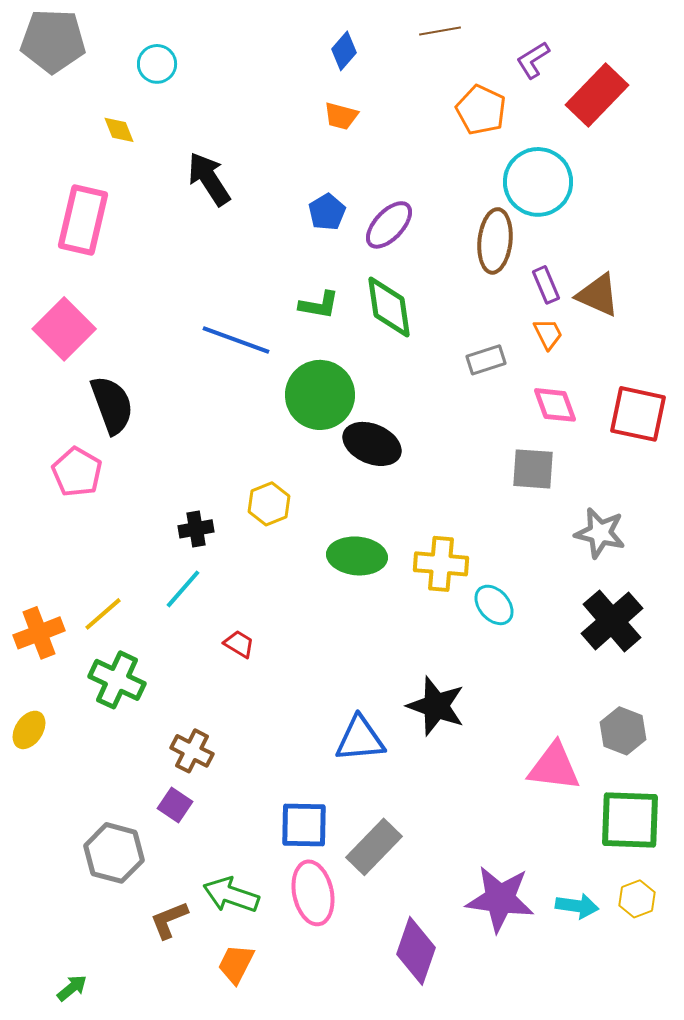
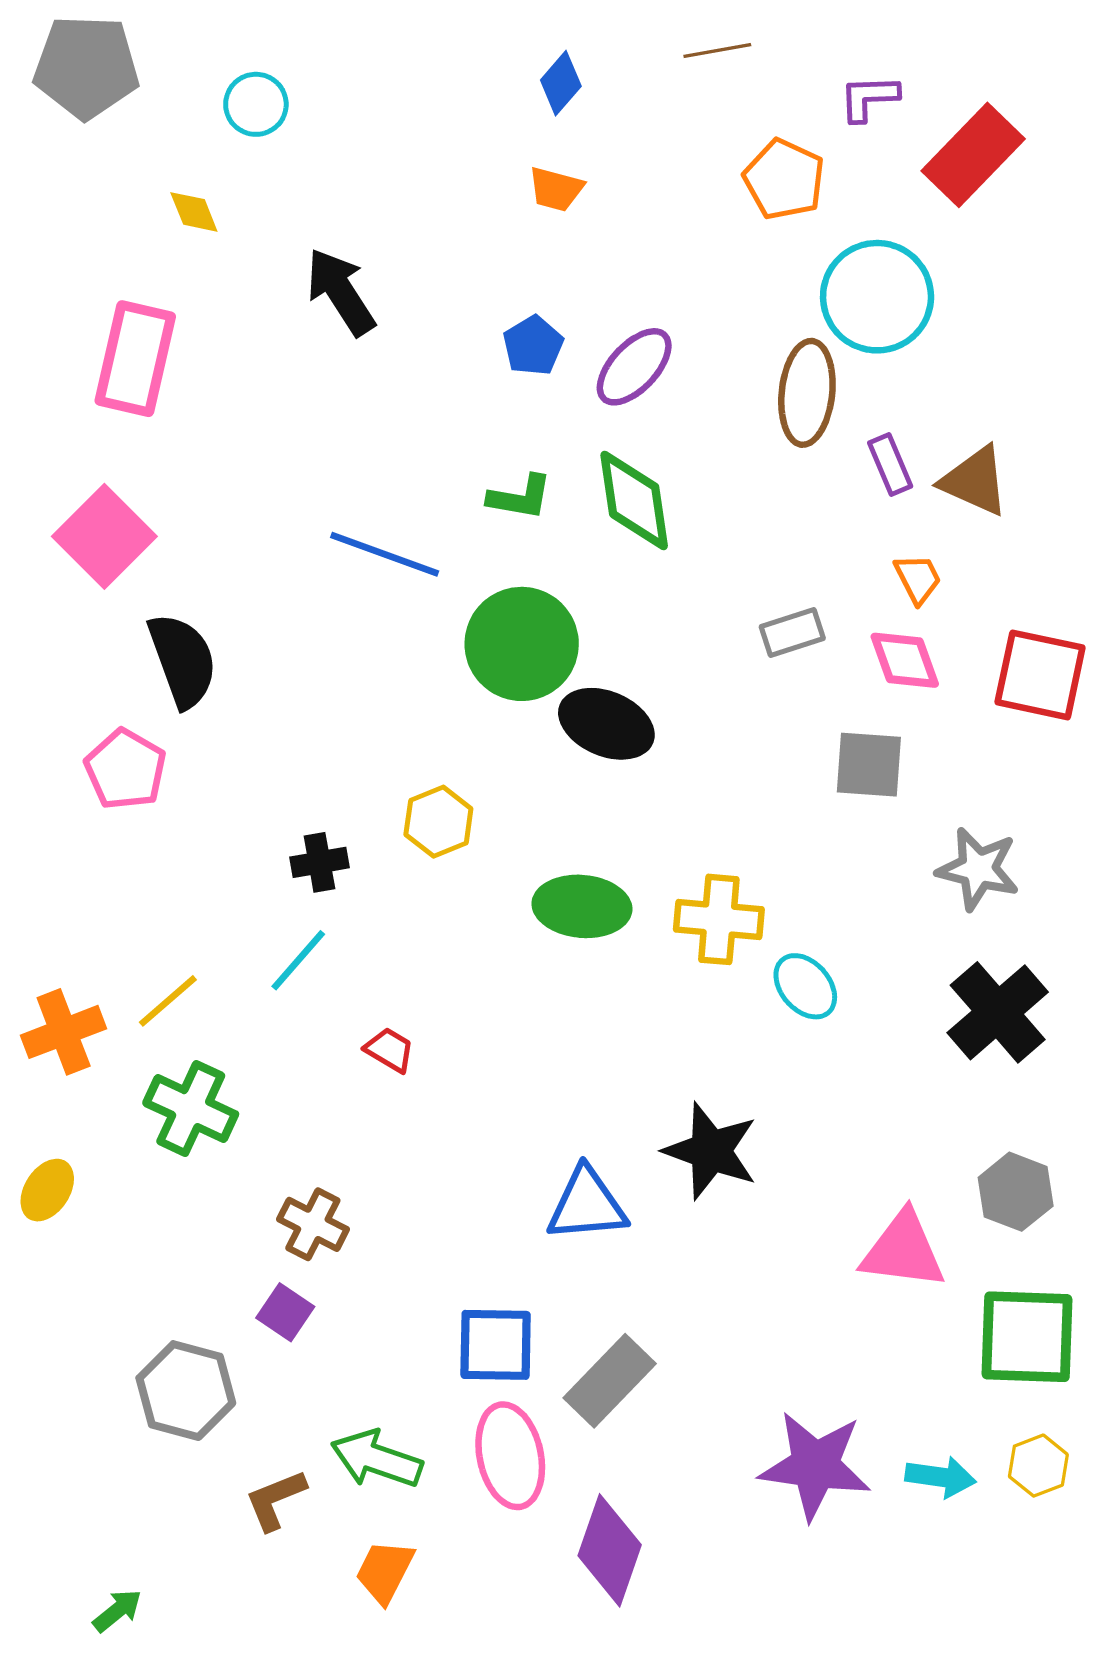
purple L-shape: (533, 60) -> (869, 98), turned 30
orange trapezoid: (548, 334) -> (918, 579), moved
gray rectangle: (486, 360) -> (792, 633), moved
purple diamond: (416, 951) -> (610, 1550), moved

